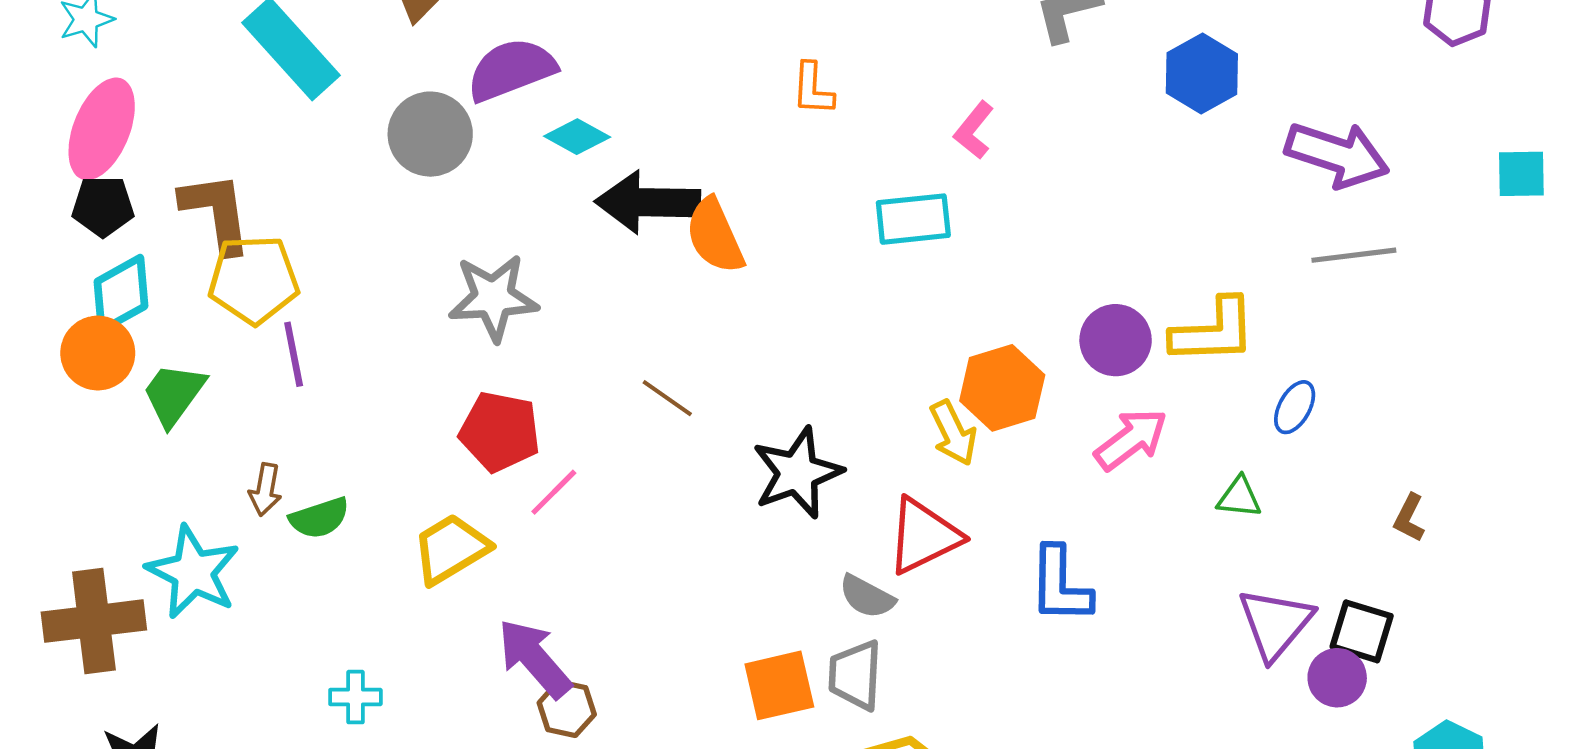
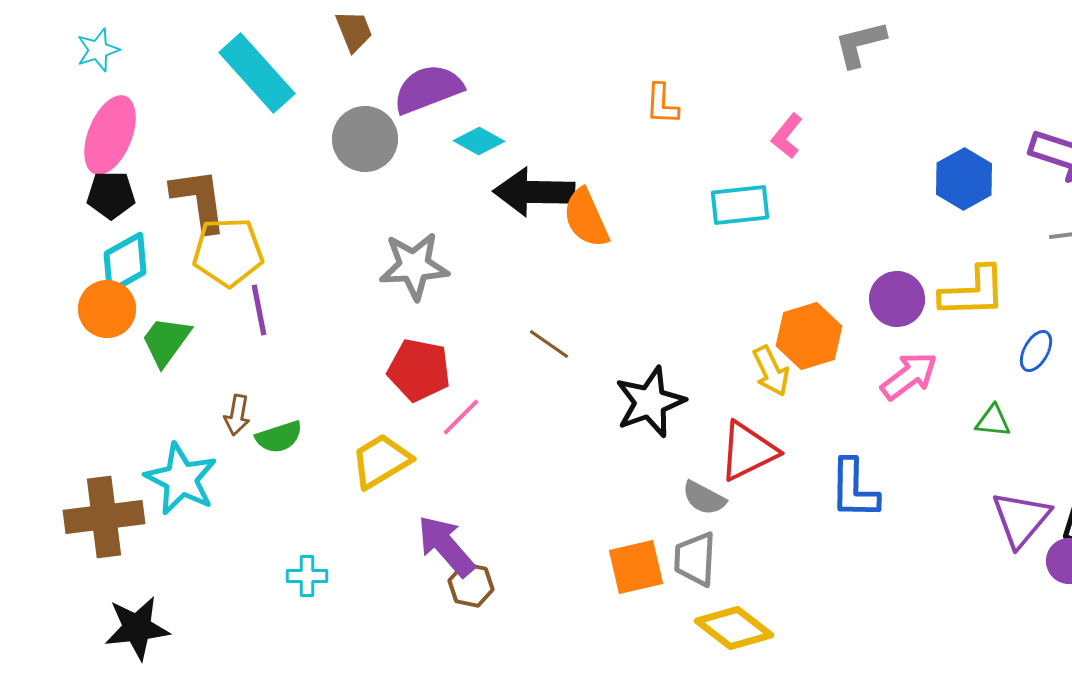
blue hexagon: (1202, 73) -> (964, 179), moved

